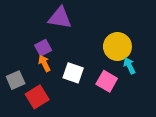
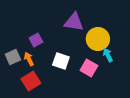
purple triangle: (60, 18) -> (74, 22), moved
orange arrow: (44, 63) -> (29, 59), moved
gray square: (16, 80) -> (13, 57), moved

